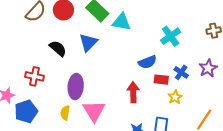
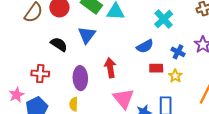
red rectangle: (161, 80) -> (156, 68), moved
red arrow: (133, 92) -> (110, 68), moved
pink triangle: (94, 111) -> (124, 99), moved

